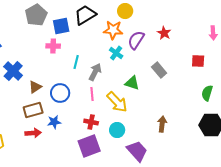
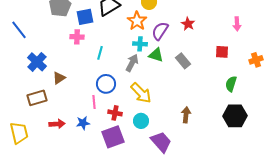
orange star: (113, 30) -> (137, 21), turned 30
cyan cross: (116, 53) -> (140, 44), turned -32
gray arrow: (95, 72) -> (132, 63), moved
green triangle: (132, 83) -> (156, 55), moved
blue circle: (60, 93) -> (106, 84), moved
pink line: (92, 94) -> (94, 102), moved
brown rectangle: (33, 110) -> (37, 98), moved
blue star: (54, 122) -> (83, 123), moved

